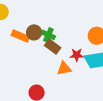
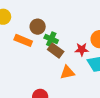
brown circle: (34, 32) -> (38, 27), moved
red star: (77, 55) -> (82, 49), moved

